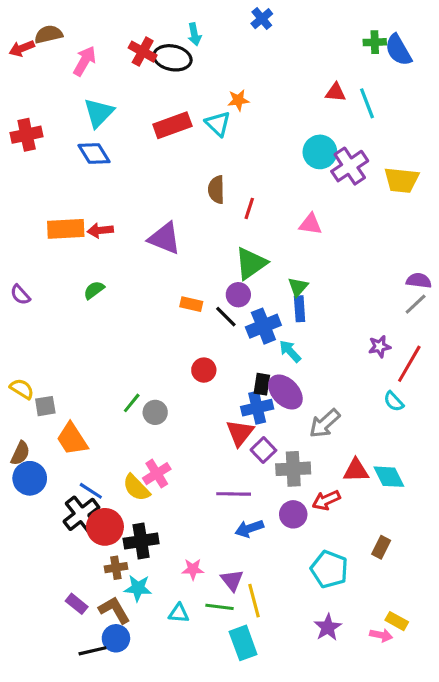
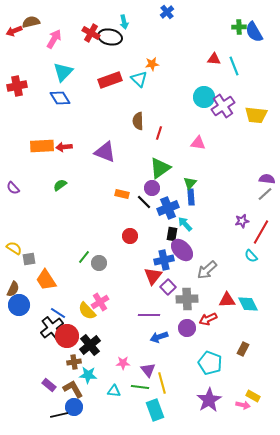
black rectangle: (262, 384) -> (172, 234), moved
black cross: (141, 541) -> (90, 345), turned -30
purple star: (328, 627) -> (209, 400), size x1.4

